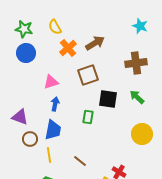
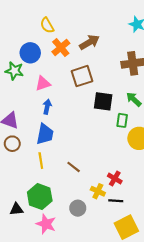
green star: (24, 29) -> (14, 71), moved
blue circle: (26, 53) -> (30, 53), moved
green rectangle: (88, 117) -> (122, 120), moved
brown circle: (30, 139) -> (12, 144), moved

